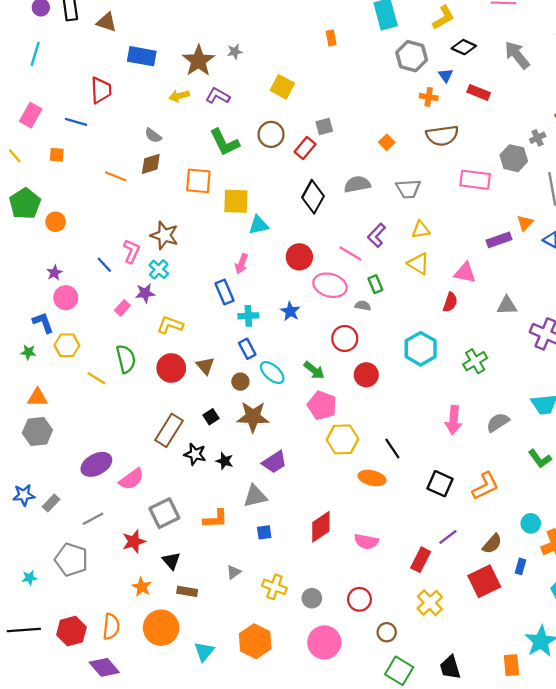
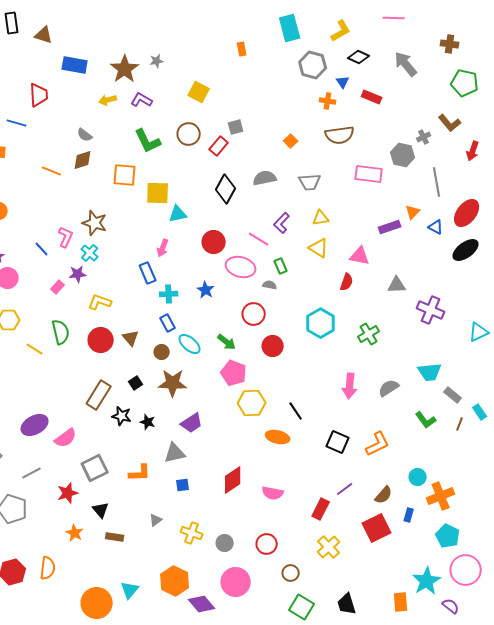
orange circle: (161, 628) -> (97, 603), moved
purple diamond: (104, 667) -> (202, 604), moved

